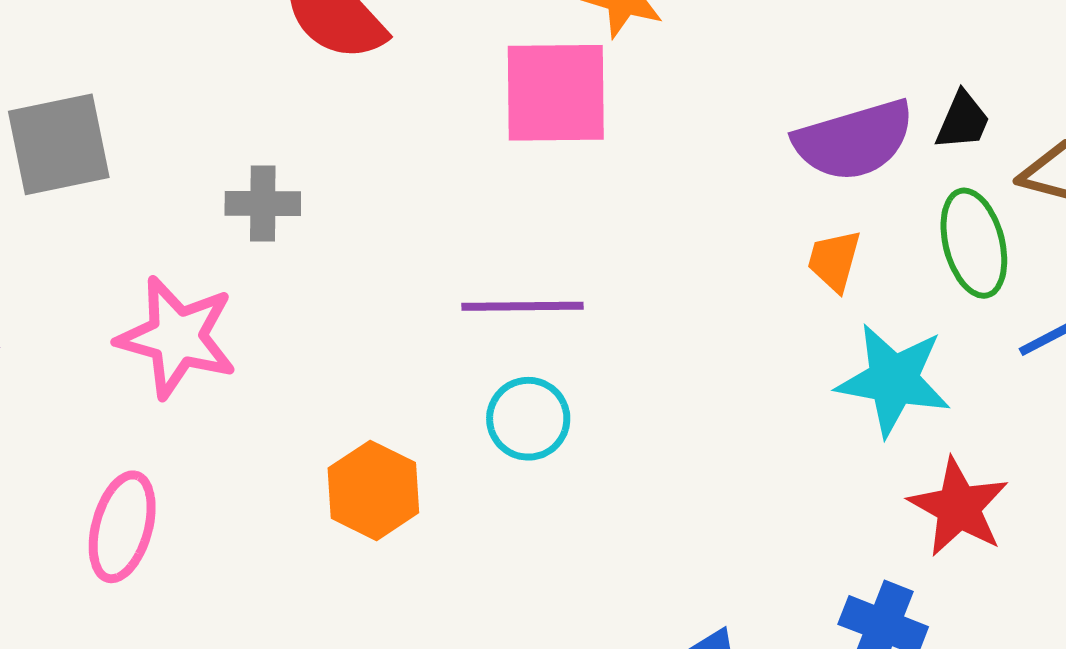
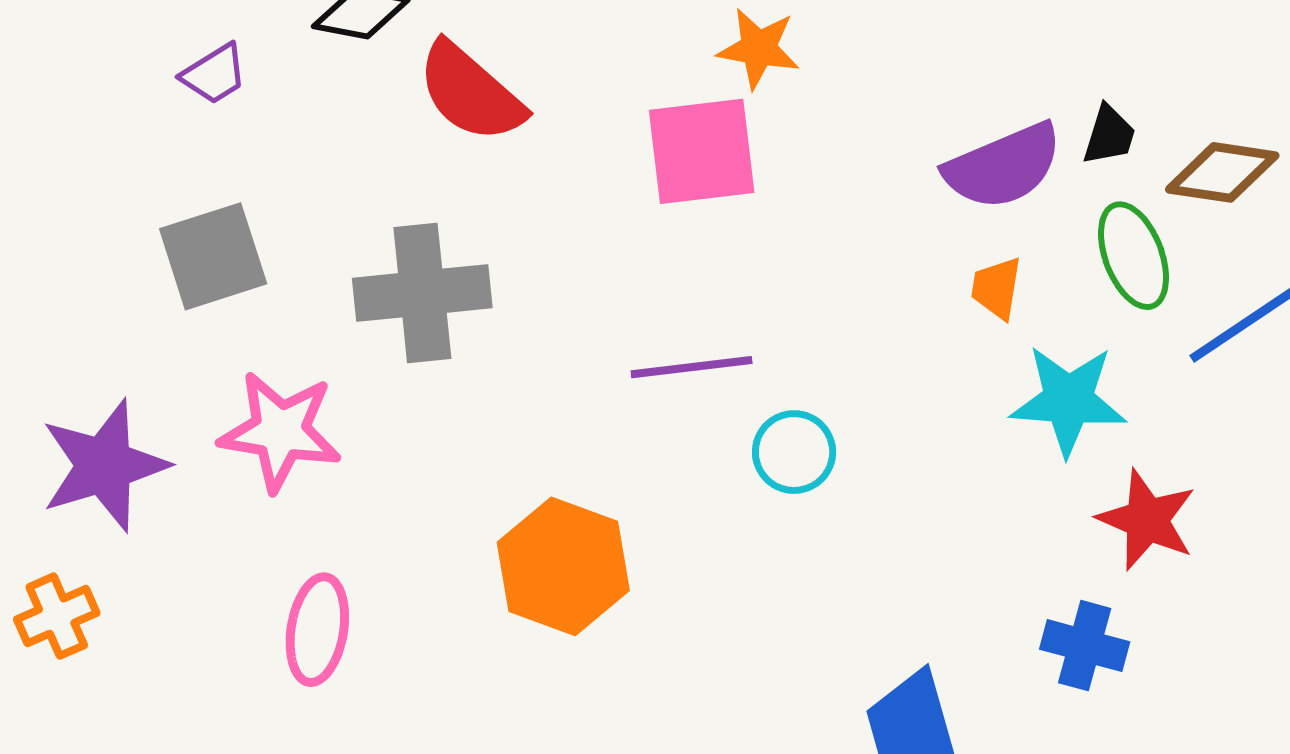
gray cross: (263, 203) -> (422, 293), size x1.8
pink star: (177, 337) -> (280, 431), moved
cyan circle: (528, 419) -> (794, 452), moved
orange hexagon: (373, 490) -> (563, 566), size x1.4

